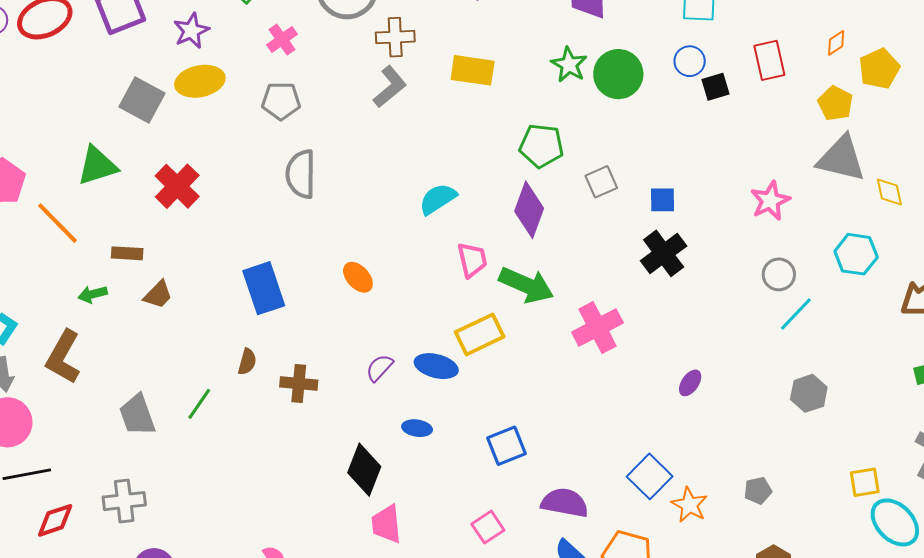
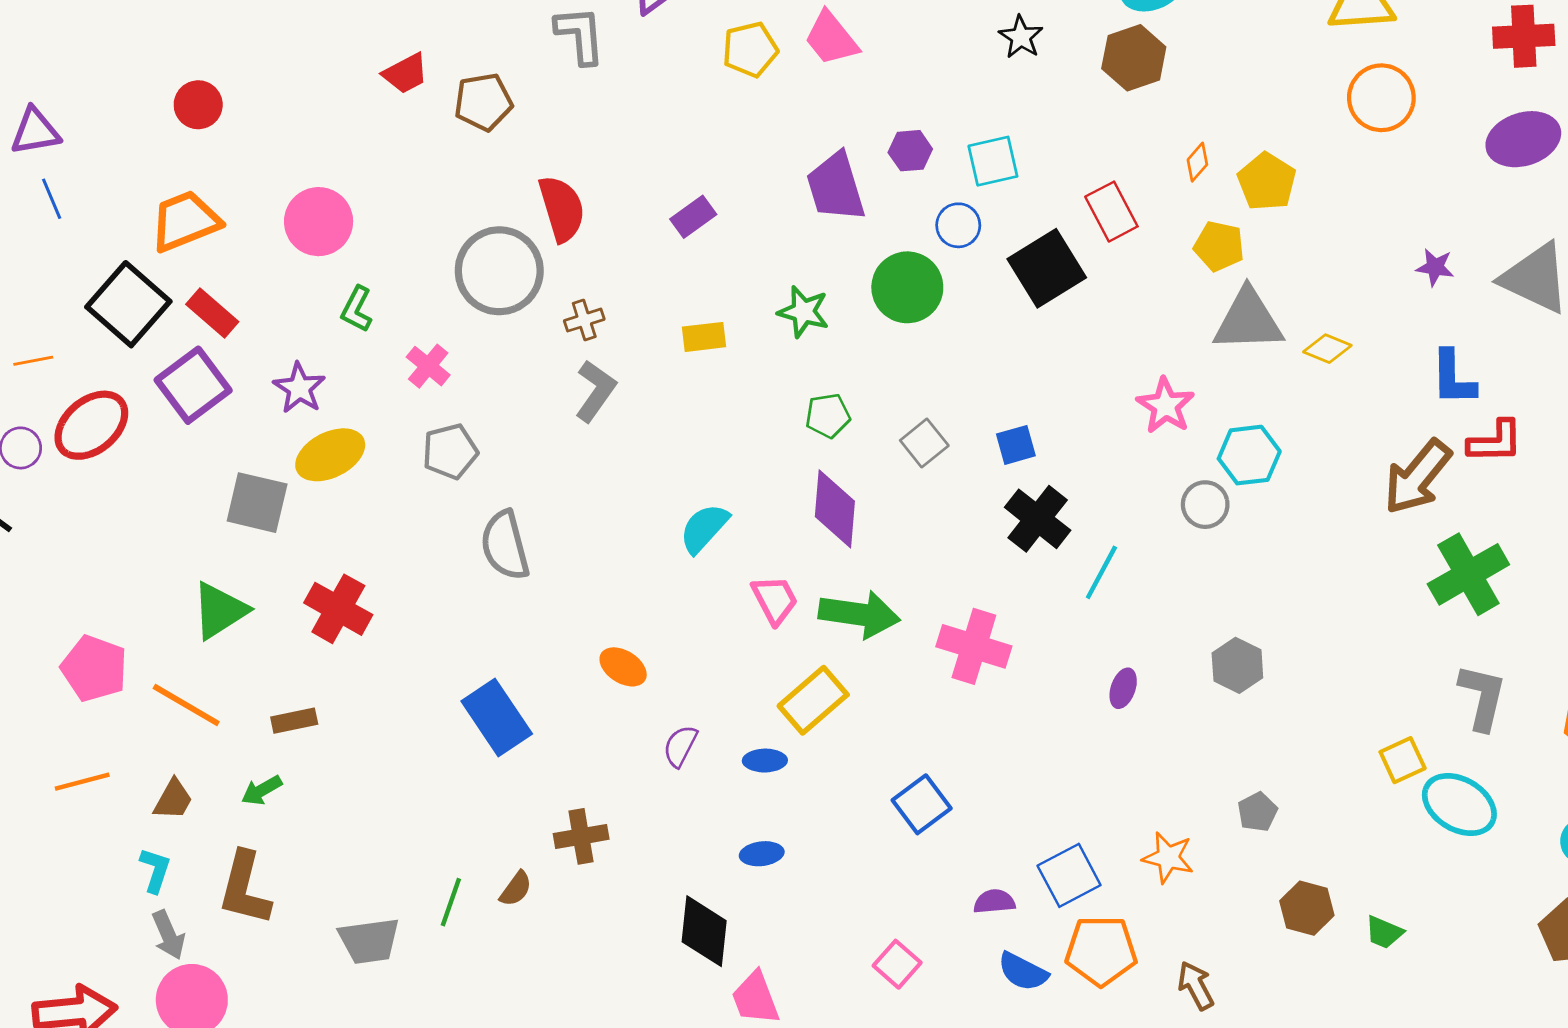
brown cross: (395, 37) -> (584, 320), size x0.7
blue circle: (690, 61) -> (958, 225), moved
green star: (569, 65) -> (803, 312), moved
yellow rectangle: (473, 70) -> (704, 337), size x0.7
black square: (715, 87) -> (1047, 268), size x1.8
green pentagon: (541, 146) -> (828, 416), size x0.7
yellow diamond: (889, 192) -> (1327, 349), turned -40
cyan hexagon: (856, 254) -> (1249, 455), moved
brown trapezoid: (158, 295) -> (173, 800), moved
cyan line: (796, 314) -> (1101, 572), moved
pink cross: (597, 328) -> (974, 646), turned -30
brown semicircle: (247, 362) -> (516, 889), moved, turned 36
blue ellipse: (436, 366) -> (765, 761), size x0.7
purple semicircle: (379, 368) -> (680, 746), moved
gray hexagon: (809, 393) -> (1237, 665), moved
gray trapezoid: (137, 415) -> (369, 941), turned -63
blue square: (506, 446) -> (922, 804), moved
blue square: (650, 476) -> (1069, 875), moved, turned 33
purple semicircle: (565, 503) -> (994, 902), size x0.6

